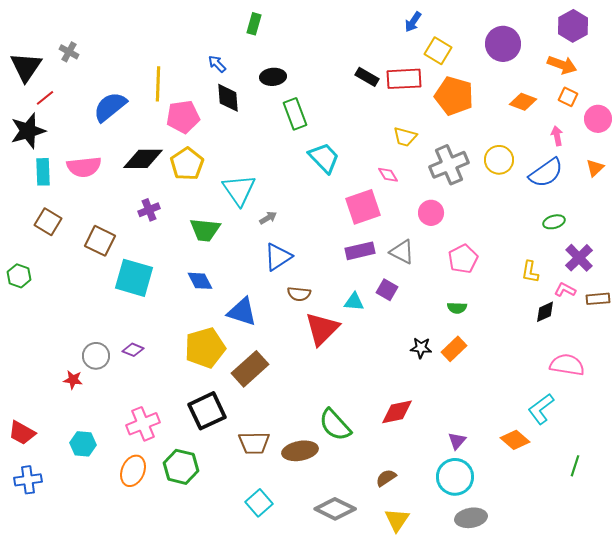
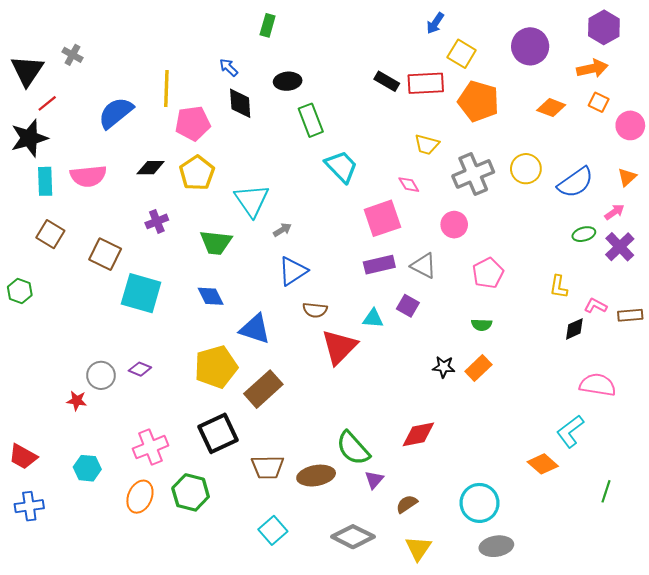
orange arrow: (562, 65) -> (592, 69), turned -32
pink arrow: (557, 136) -> (614, 212), moved, turned 66
black diamond: (143, 159) -> (151, 168), size x0.7
purple cross: (579, 258) -> (620, 247), moved
purple triangle: (457, 441) -> (374, 480), moved

